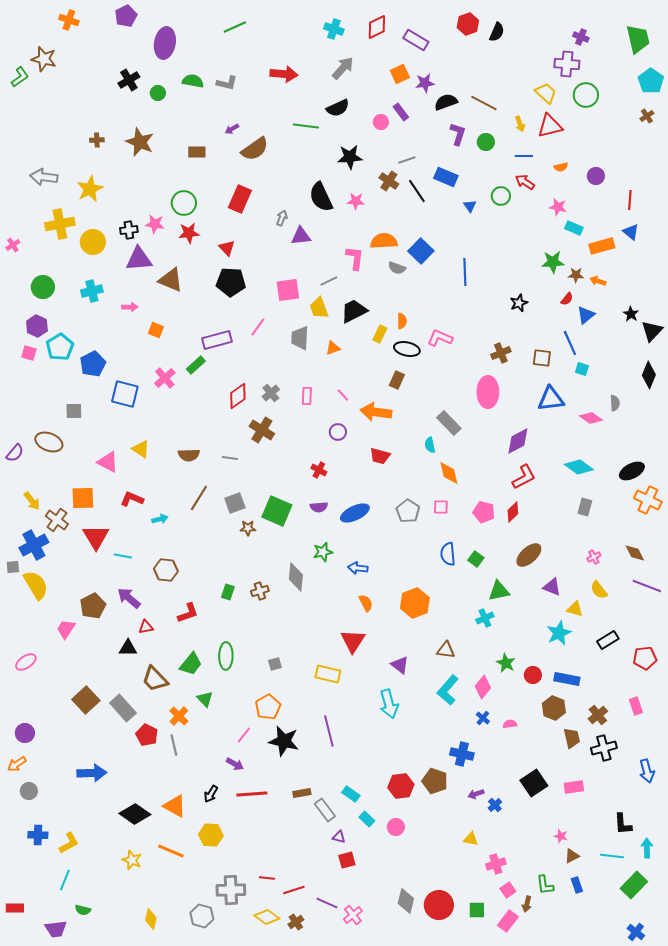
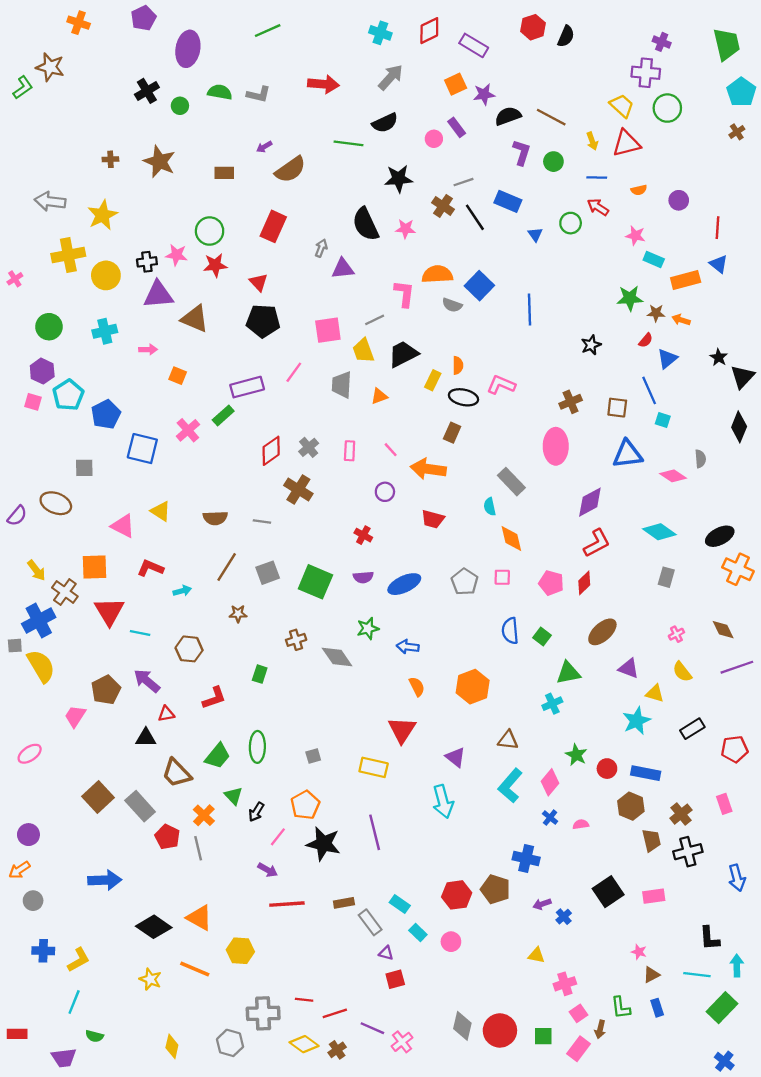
brown star: (248, 528) -> (238, 614), moved
gray diamond: (296, 577) -> (337, 657), turned -40
purple line: (647, 586) -> (737, 667), turned -40
brown cross: (260, 591) -> (296, 640), moved
black arrow: (211, 794) -> (256, 812), moved

